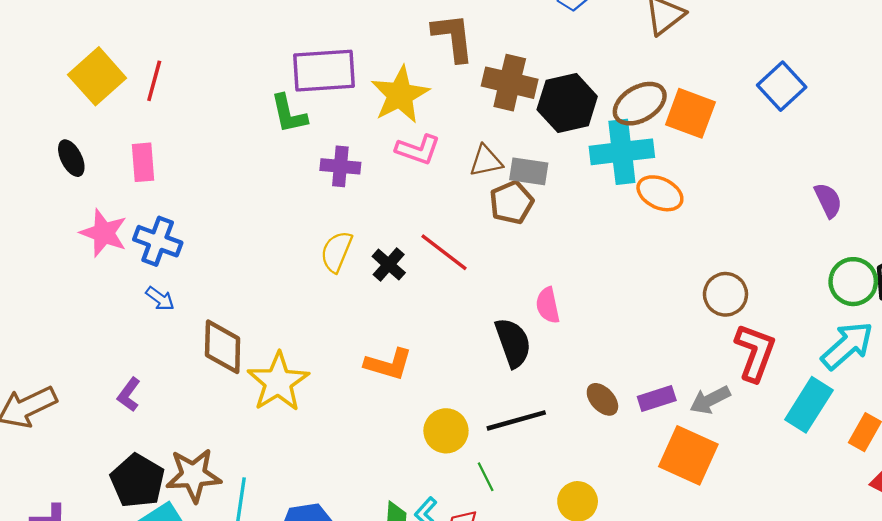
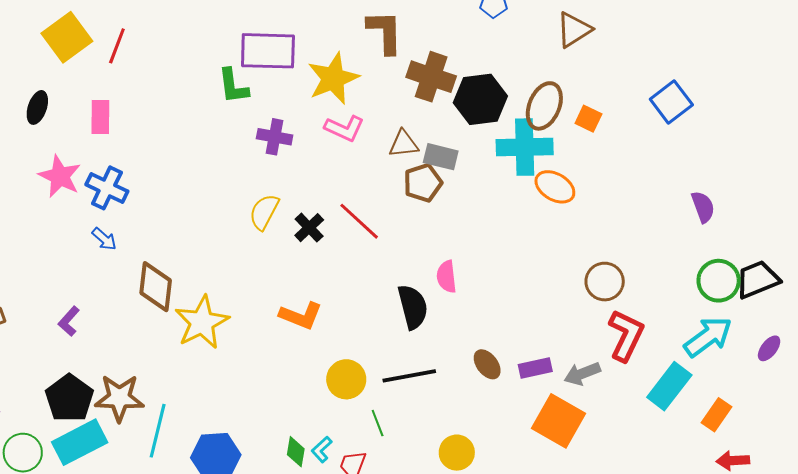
brown ellipse: (640, 104) -> (544, 106), turned -42
orange square: (690, 113) -> (588, 119), size x0.6
black ellipse: (71, 158) -> (37, 107), turned 40

